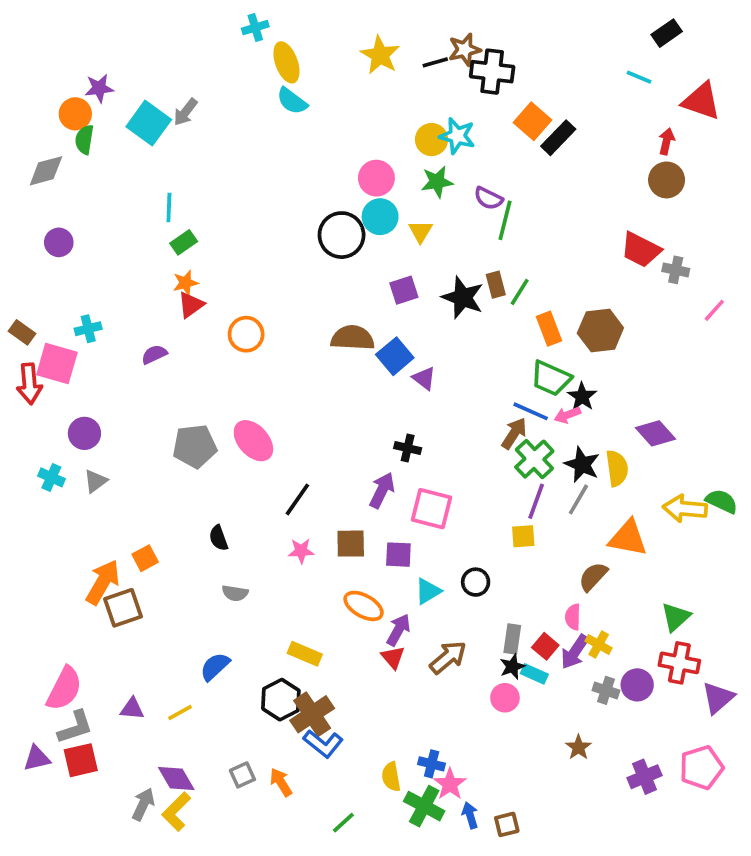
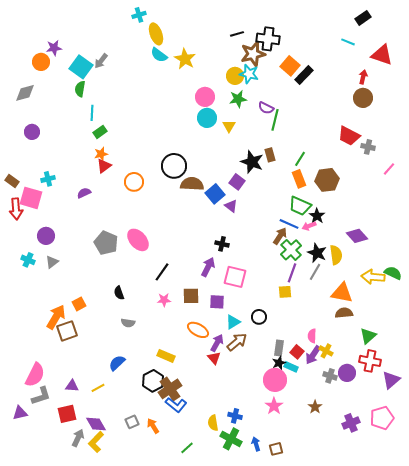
brown star: (465, 50) -> (253, 54), moved, size x1.4
yellow star: (380, 55) -> (185, 59), moved
green semicircle: (84, 140) -> (80, 89), moved
black circle: (342, 235) -> (174, 166), moved
purple square: (404, 290) -> (237, 182), moved, turned -35
green line: (520, 292) -> (300, 159), moved
gray pentagon: (195, 446) -> (106, 243), turned 30
brown semicircle: (593, 577) -> (344, 313), moved, turned 42
brown arrow: (448, 657) -> (237, 342), moved
pink circle: (505, 698) -> (275, 380), size x1.5
red square: (81, 760) -> (67, 414), moved
pink star: (450, 784) -> (274, 406), moved

